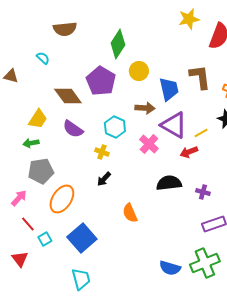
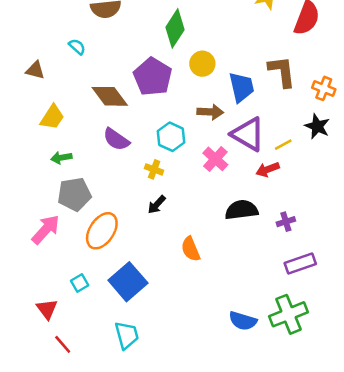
yellow trapezoid: (38, 119) -> (52, 117), moved
purple cross: (203, 192) -> (286, 222), turned -32
pink arrow: (19, 198) -> (46, 229), size x1.4
red line: (28, 224) -> (63, 344), moved

